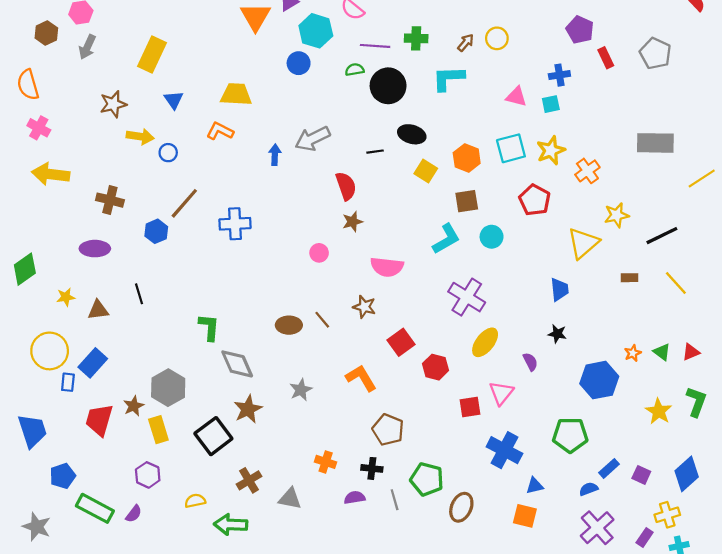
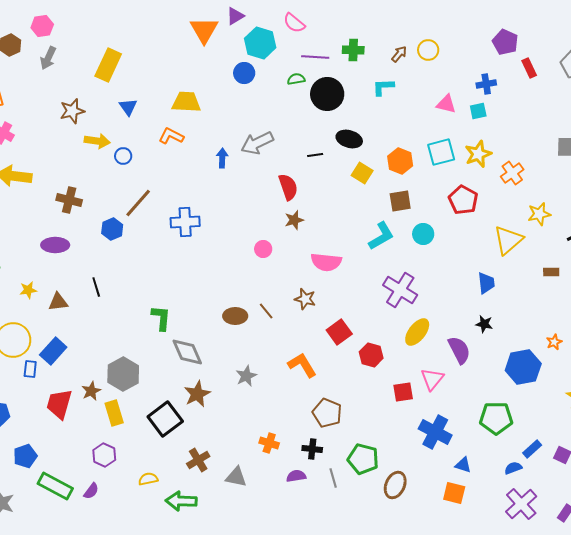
cyan L-shape: (448, 78) -> (383, 87), size x0.7
purple semicircle: (530, 362) -> (459, 350), size x1.6
blue triangle: (535, 486) -> (463, 465), turned 30

